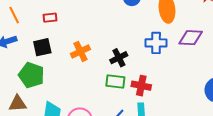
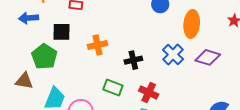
blue cross: (156, 43) -> (173, 54), turned 30
green rectangle: (115, 81) -> (113, 87), moved

